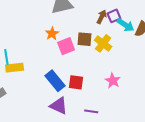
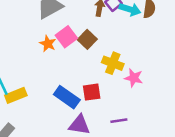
brown square: (85, 39) -> (87, 39), turned -35
yellow cross: (103, 43) -> (113, 63), moved
pink square: (66, 46) -> (66, 37), moved

